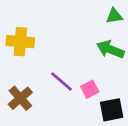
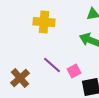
yellow cross: (20, 42) -> (44, 22), moved

